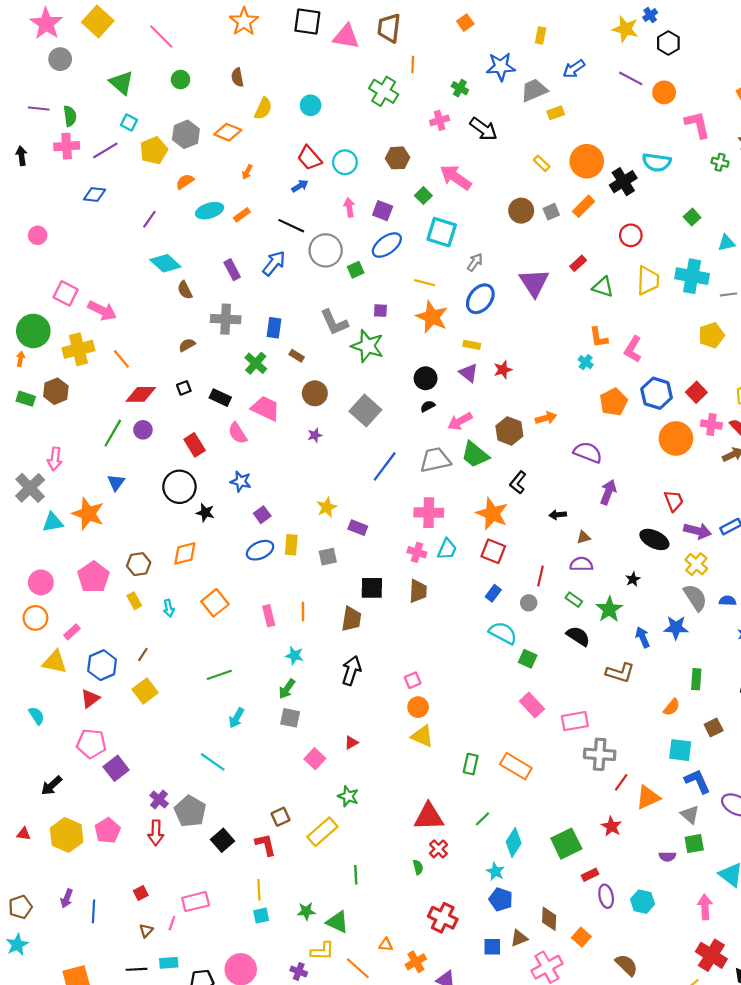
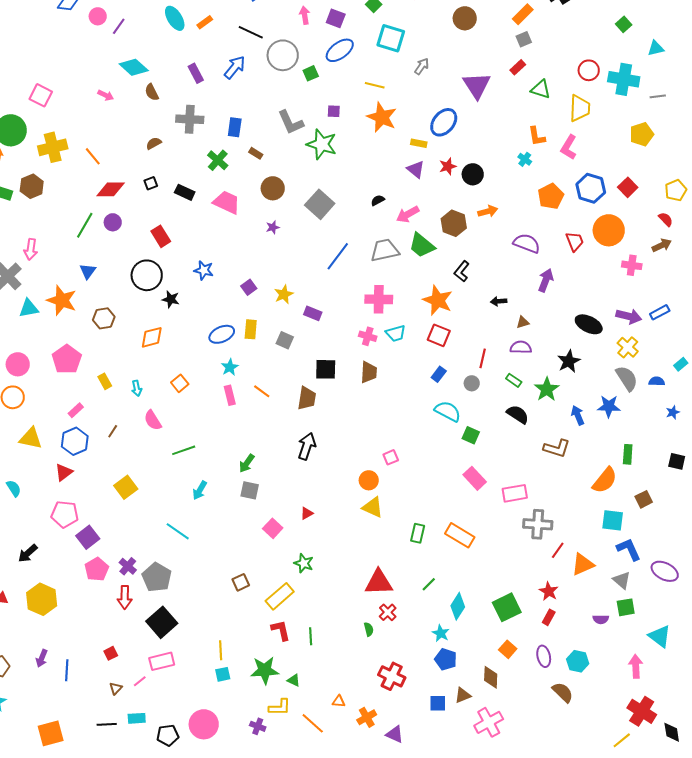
cyan ellipse: (210, 211) -> (175, 18), turned 75
gray square: (551, 212) -> (524, 39), moved
pink circle: (38, 235) -> (98, 16), moved
red circle: (631, 235) -> (589, 70), moved
yellow trapezoid: (648, 280) -> (580, 108), moved
blue ellipse: (480, 299) -> (444, 122), moved
pink arrow: (102, 311) -> (106, 95), moved, size x0.6
black circle: (426, 378) -> (473, 174), moved
pink cross: (711, 424) -> (632, 265), moved
pink semicircle: (237, 433) -> (153, 420), moved
red trapezoid: (674, 501) -> (575, 241), moved
purple square: (262, 515) -> (249, 287), moved
cyan trapezoid: (447, 549) -> (396, 333), turned 50
gray square: (328, 557) -> (285, 340), turned 36
brown hexagon: (139, 564) -> (104, 318), moved
black star: (633, 579) -> (569, 361), size x1.6
orange square: (215, 603) -> (180, 383), size x0.7
orange line: (303, 611) -> (262, 391), turned -54
pink rectangle: (72, 632) -> (76, 410), moved
cyan star: (294, 656) -> (230, 367), moved, turned 30
pink square: (413, 680) -> (391, 457), moved
yellow square: (145, 691) -> (126, 487), moved
orange semicircle: (672, 707) -> (605, 480), size x1.6
pink pentagon: (107, 831) -> (97, 569), moved
black square: (222, 840) -> (162, 622), moved, size x1.4
red L-shape: (265, 845) -> (281, 630), moved
red rectangle: (590, 875) -> (549, 617), moved, turned -35
green star: (306, 911) -> (265, 670), size x1.6
green triangle: (337, 922) -> (294, 680), size x0.6
pink line: (172, 923) -> (140, 681), turned 32
orange square: (581, 937) -> (508, 649), moved
brown semicircle: (626, 965) -> (563, 692), moved

